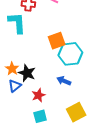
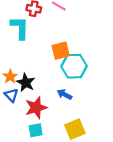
blue triangle: (15, 86) -> (11, 95), turned -40
red star: (38, 95) -> (36, 108), size x1.5

